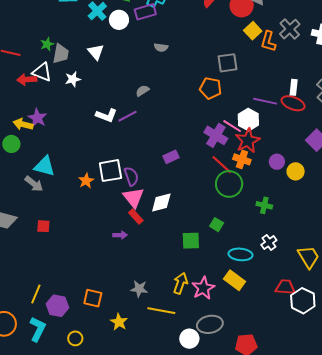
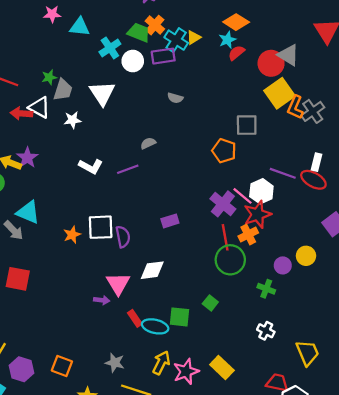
gray cross: (290, 29) -> (313, 111), moved
yellow square: (253, 31) -> (280, 93), size x1.5
white triangle: (96, 52) -> (102, 93), size x1.4
white L-shape: (106, 115) -> (91, 166), moved
orange cross: (242, 159) -> (248, 234), turned 36
purple circle: (277, 162) -> (283, 265), moved
red line: (222, 165) -> (225, 237), turned 30
pink triangle: (133, 197) -> (118, 284), moved
red rectangle: (136, 217) -> (135, 318), moved
red square: (43, 226) -> (18, 279), size x1.6
white cross: (269, 242) -> (266, 331), turned -35
cyan ellipse: (240, 254) -> (155, 326), moved

